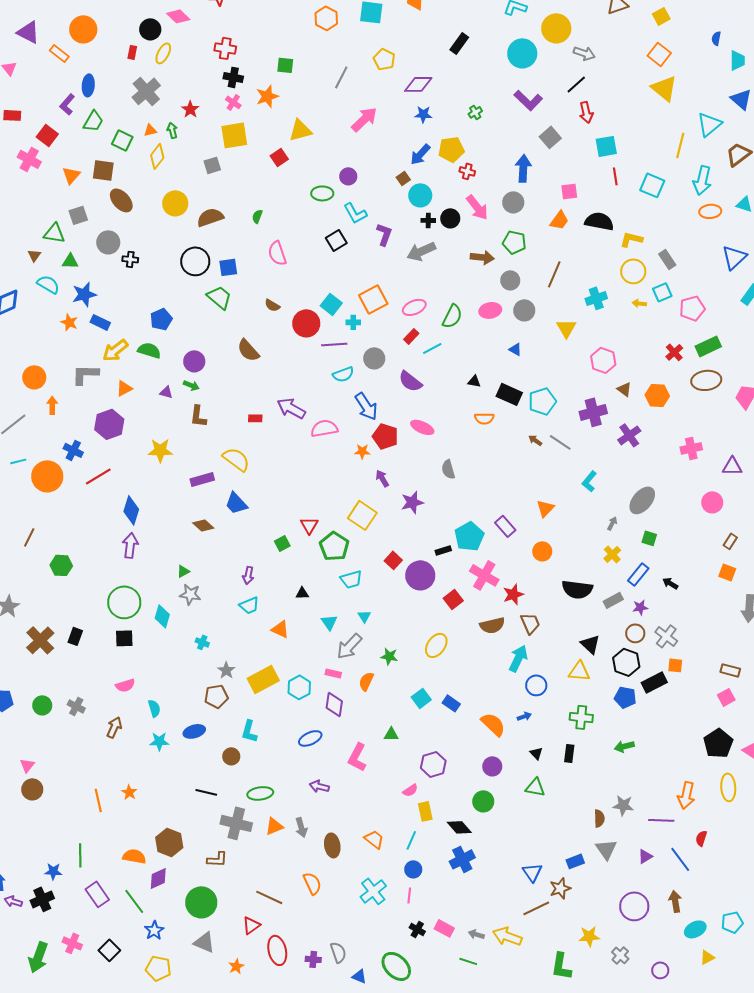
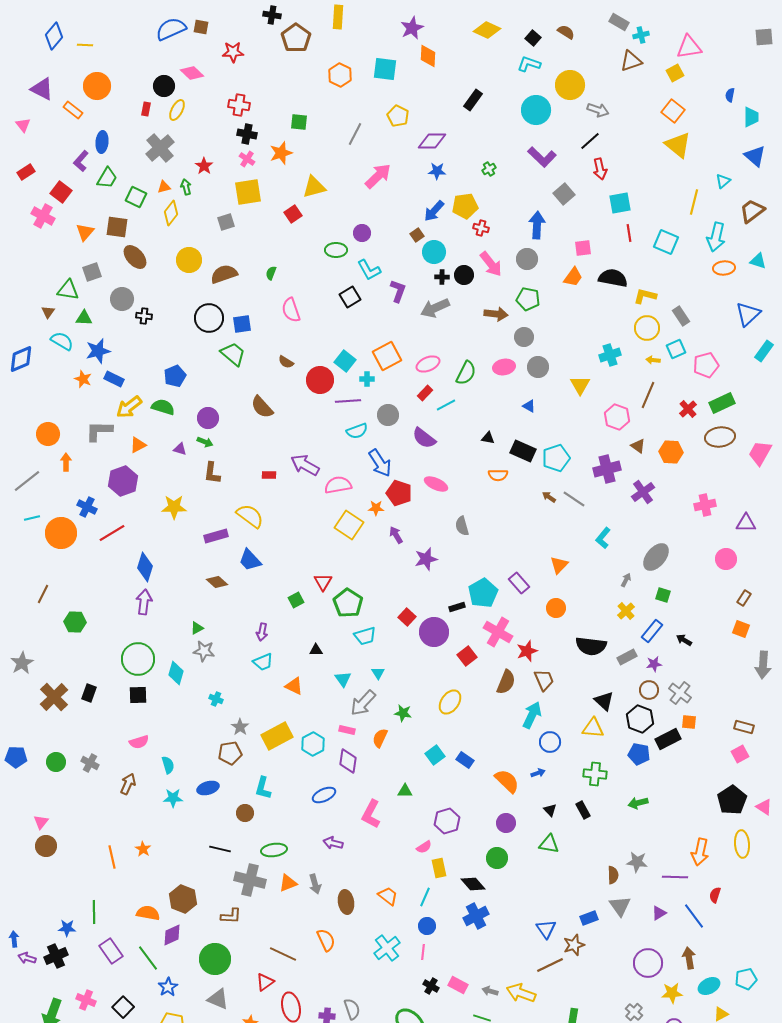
red rectangle: (12, 115) -> (26, 172), turned -36
cyan triangle: (709, 124) -> (723, 181), size x0.6
brown line: (554, 274) -> (648, 395), moved
yellow square: (362, 515) -> (349, 525), moved
brown semicircle: (492, 625) -> (506, 682), turned -55
black rectangle: (569, 753) -> (583, 810), turned -36
yellow star: (589, 936) -> (672, 993), moved

